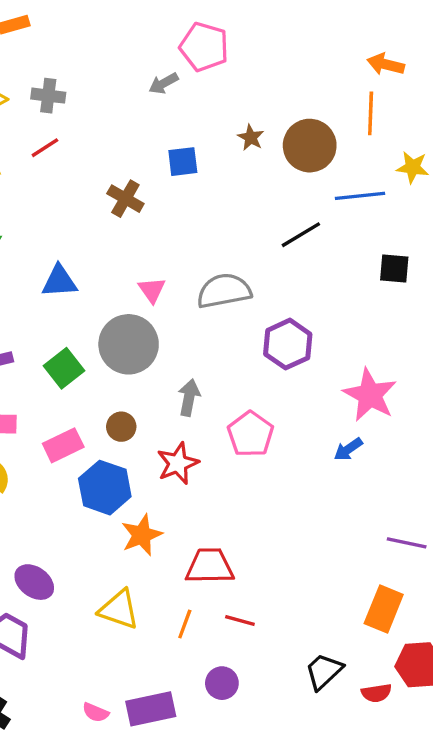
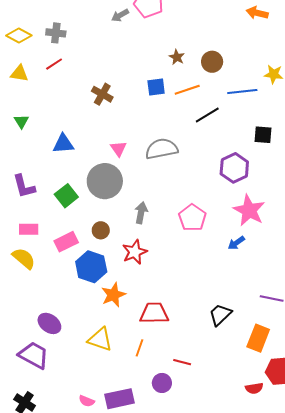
gray arrow: (163, 83) -> (120, 15), moved
orange line: (371, 113) -> (187, 90), moved, turned 70
brown circle: (310, 146) -> (212, 62), size x0.7
blue square: (183, 162) -> (156, 87), moved
purple hexagon: (288, 344) -> (234, 168), moved
pink pentagon: (251, 434) -> (192, 218), moved
red line: (240, 620) -> (182, 362), moved
black trapezoid: (324, 671) -> (220, 315), moved

